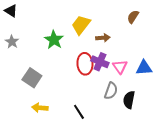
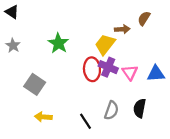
yellow trapezoid: (81, 25) -> (105, 44), moved
brown arrow: (103, 38) -> (122, 29), moved
gray semicircle: (111, 91) -> (111, 110), moved

